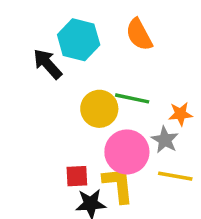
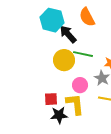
black arrow: (47, 64) -> (68, 34), moved
pink circle: (127, 152) -> (80, 85), size x0.6

